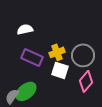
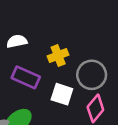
yellow cross: (57, 52) -> (58, 55), moved

